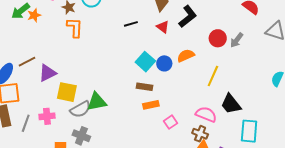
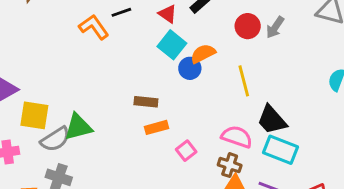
orange L-shape: (75, 28) -> (94, 27), moved, turned -35
cyan square: (145, 62) -> (172, 45), moved
blue circle: (164, 63) -> (190, 68), moved
yellow line: (213, 76) -> (244, 81), turned -35
cyan rectangle: (249, 131) -> (280, 150), moved, turned -70

